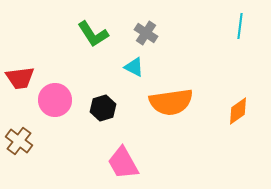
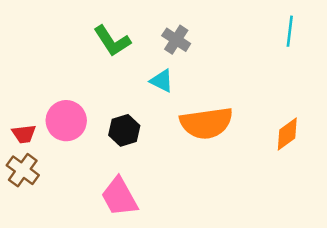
red trapezoid: (20, 78) -> (24, 134), moved, size x0.7
pink trapezoid: (123, 163) -> (119, 197), moved

